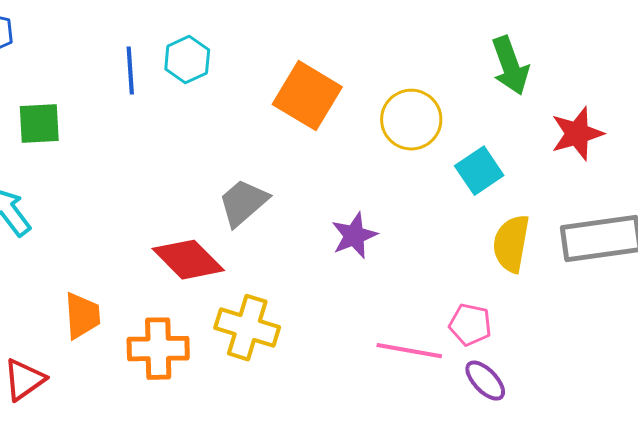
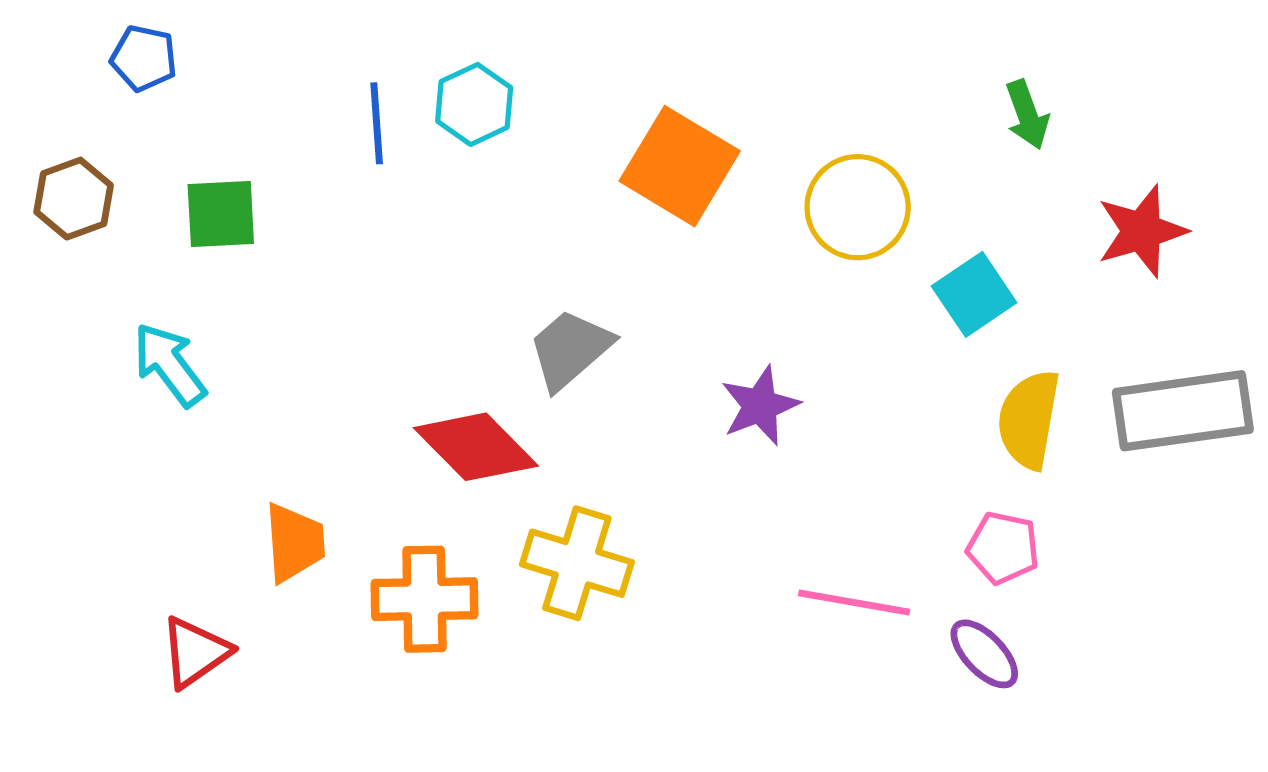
green arrow: (510, 66) -> (1027, 115), size x0.7
pink pentagon: (470, 325) -> (1003, 548), moved

